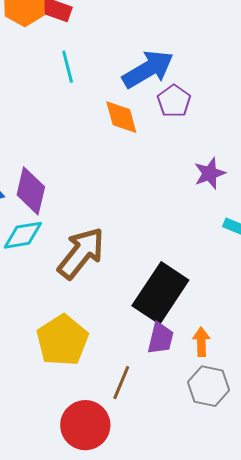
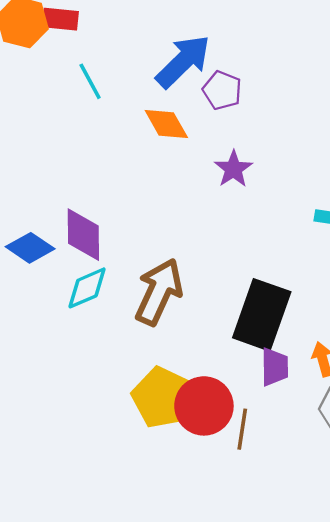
purple star: (210, 173) -> (233, 169), moved
red circle: (85, 425) -> (204, 406), moved

